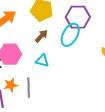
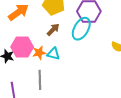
orange star: (11, 85) -> (39, 53), moved

